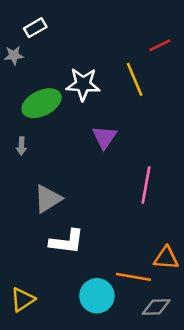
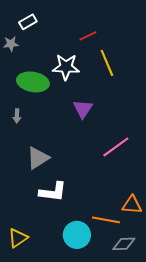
red line: (160, 45) -> (88, 36), moved
green ellipse: (42, 103) -> (33, 82), turned 36
pink line: (146, 185) -> (116, 147), turned 44

